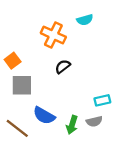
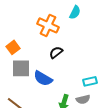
cyan semicircle: (85, 20) -> (75, 12), turned -48
blue semicircle: (44, 116) -> (43, 78), moved

